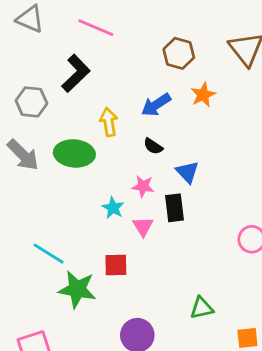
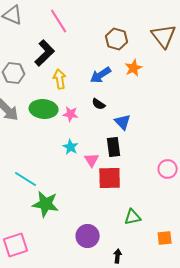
pink line: (96, 28) -> (59, 21), turned 35
yellow arrow: (109, 122) -> (60, 79), moved
pink star: (143, 186) -> (71, 114), moved
red square: (116, 265) -> (110, 178), moved, size x1.4

